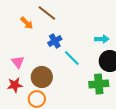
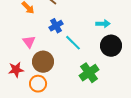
pink triangle: (18, 62) -> (29, 42), moved
green cross: (99, 84) -> (89, 73), moved, turned -30

